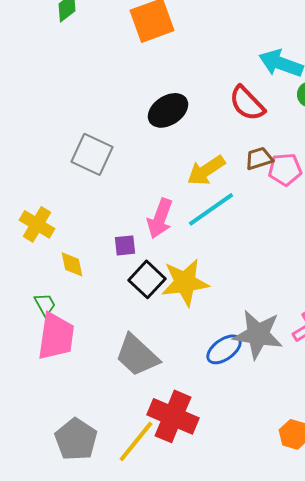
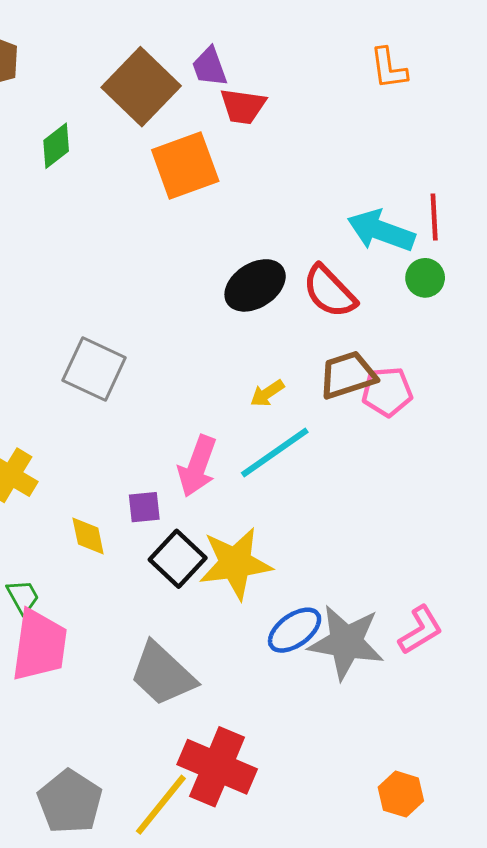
black ellipse: (168, 110) -> (255, 285), moved
brown trapezoid: (259, 158) -> (348, 375), size x1.4
yellow arrow: (206, 170) -> (267, 393), size x0.6
yellow diamond: (72, 264) -> (88, 536), moved
blue ellipse: (224, 349) -> (295, 630), moved

